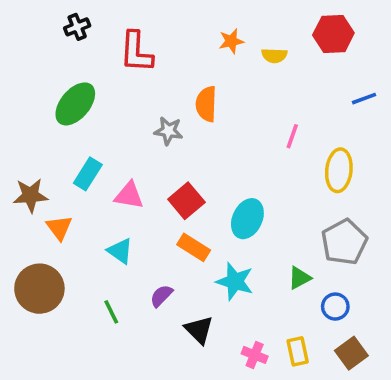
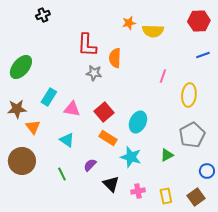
red hexagon: (333, 34) -> (199, 21), moved
red L-shape: (136, 52) -> (87, 45), moved
yellow semicircle: (274, 56) -> (153, 31), size x1.5
green ellipse: (75, 104) -> (21, 67), moved
blue circle: (335, 307) -> (207, 171), moved
pink cross: (255, 355) -> (138, 191), moved, turned -32

